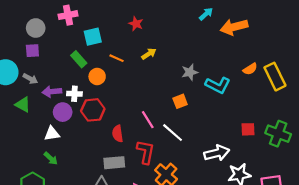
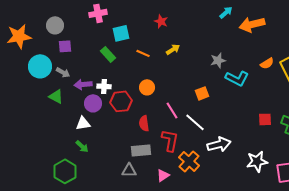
gray circle: (36, 28) -> (55, 25), moved
gray star: (190, 72) -> (218, 60), moved
orange circle: (97, 77) -> (147, 87), moved
white arrow: (217, 153) -> (219, 144), moved

